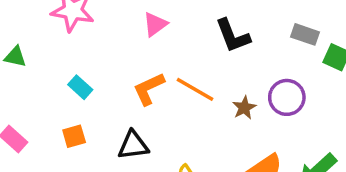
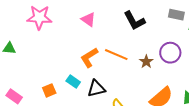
pink triangle: (155, 24) -> (88, 20), turned -42
cyan rectangle: (80, 87) -> (73, 81), moved
black triangle: (133, 145) -> (96, 89), moved

